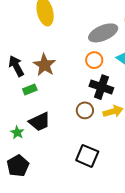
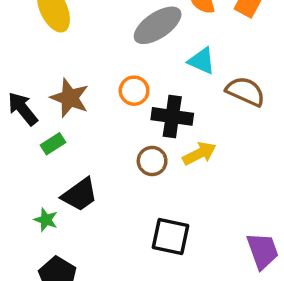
orange circle: (94, 60) -> (134, 91), moved

